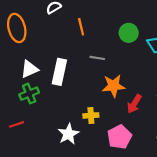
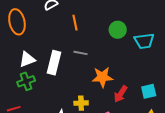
gray line: (97, 58) -> (81, 53), moved

